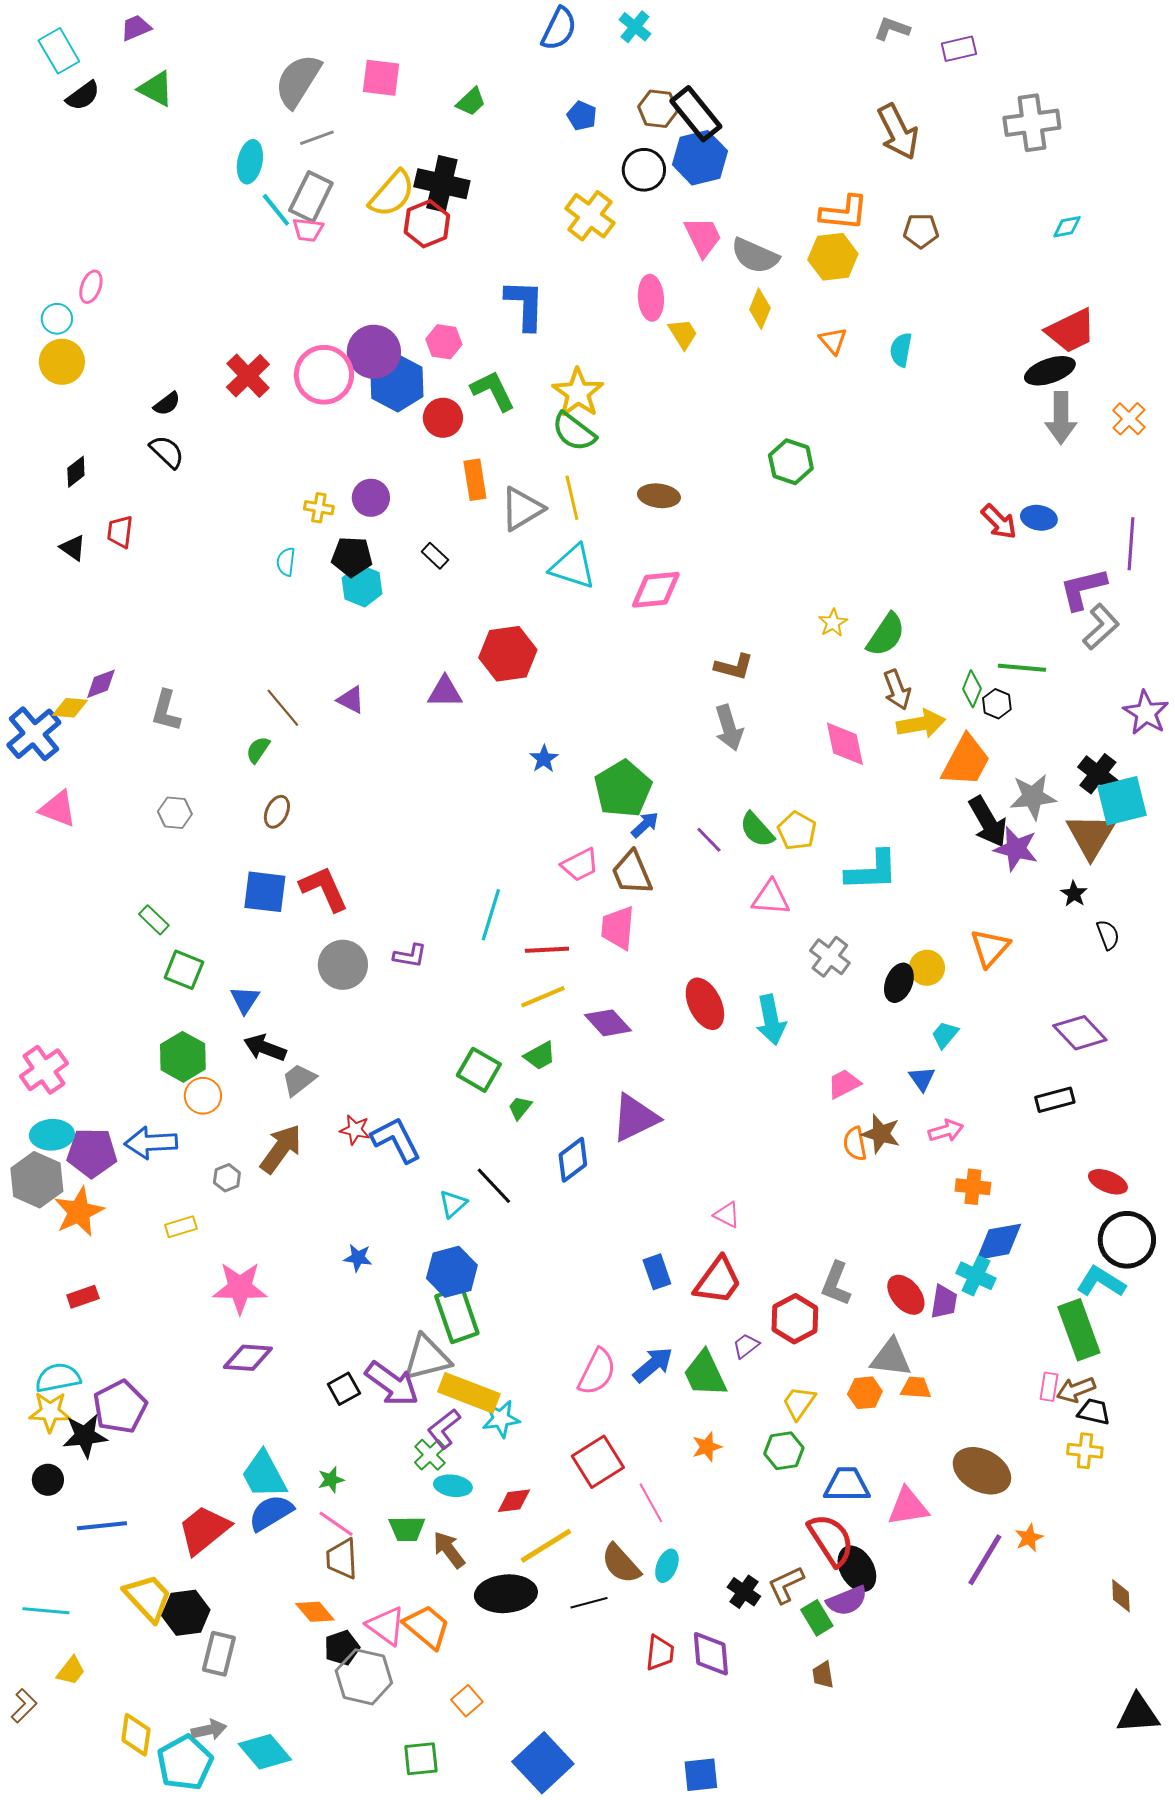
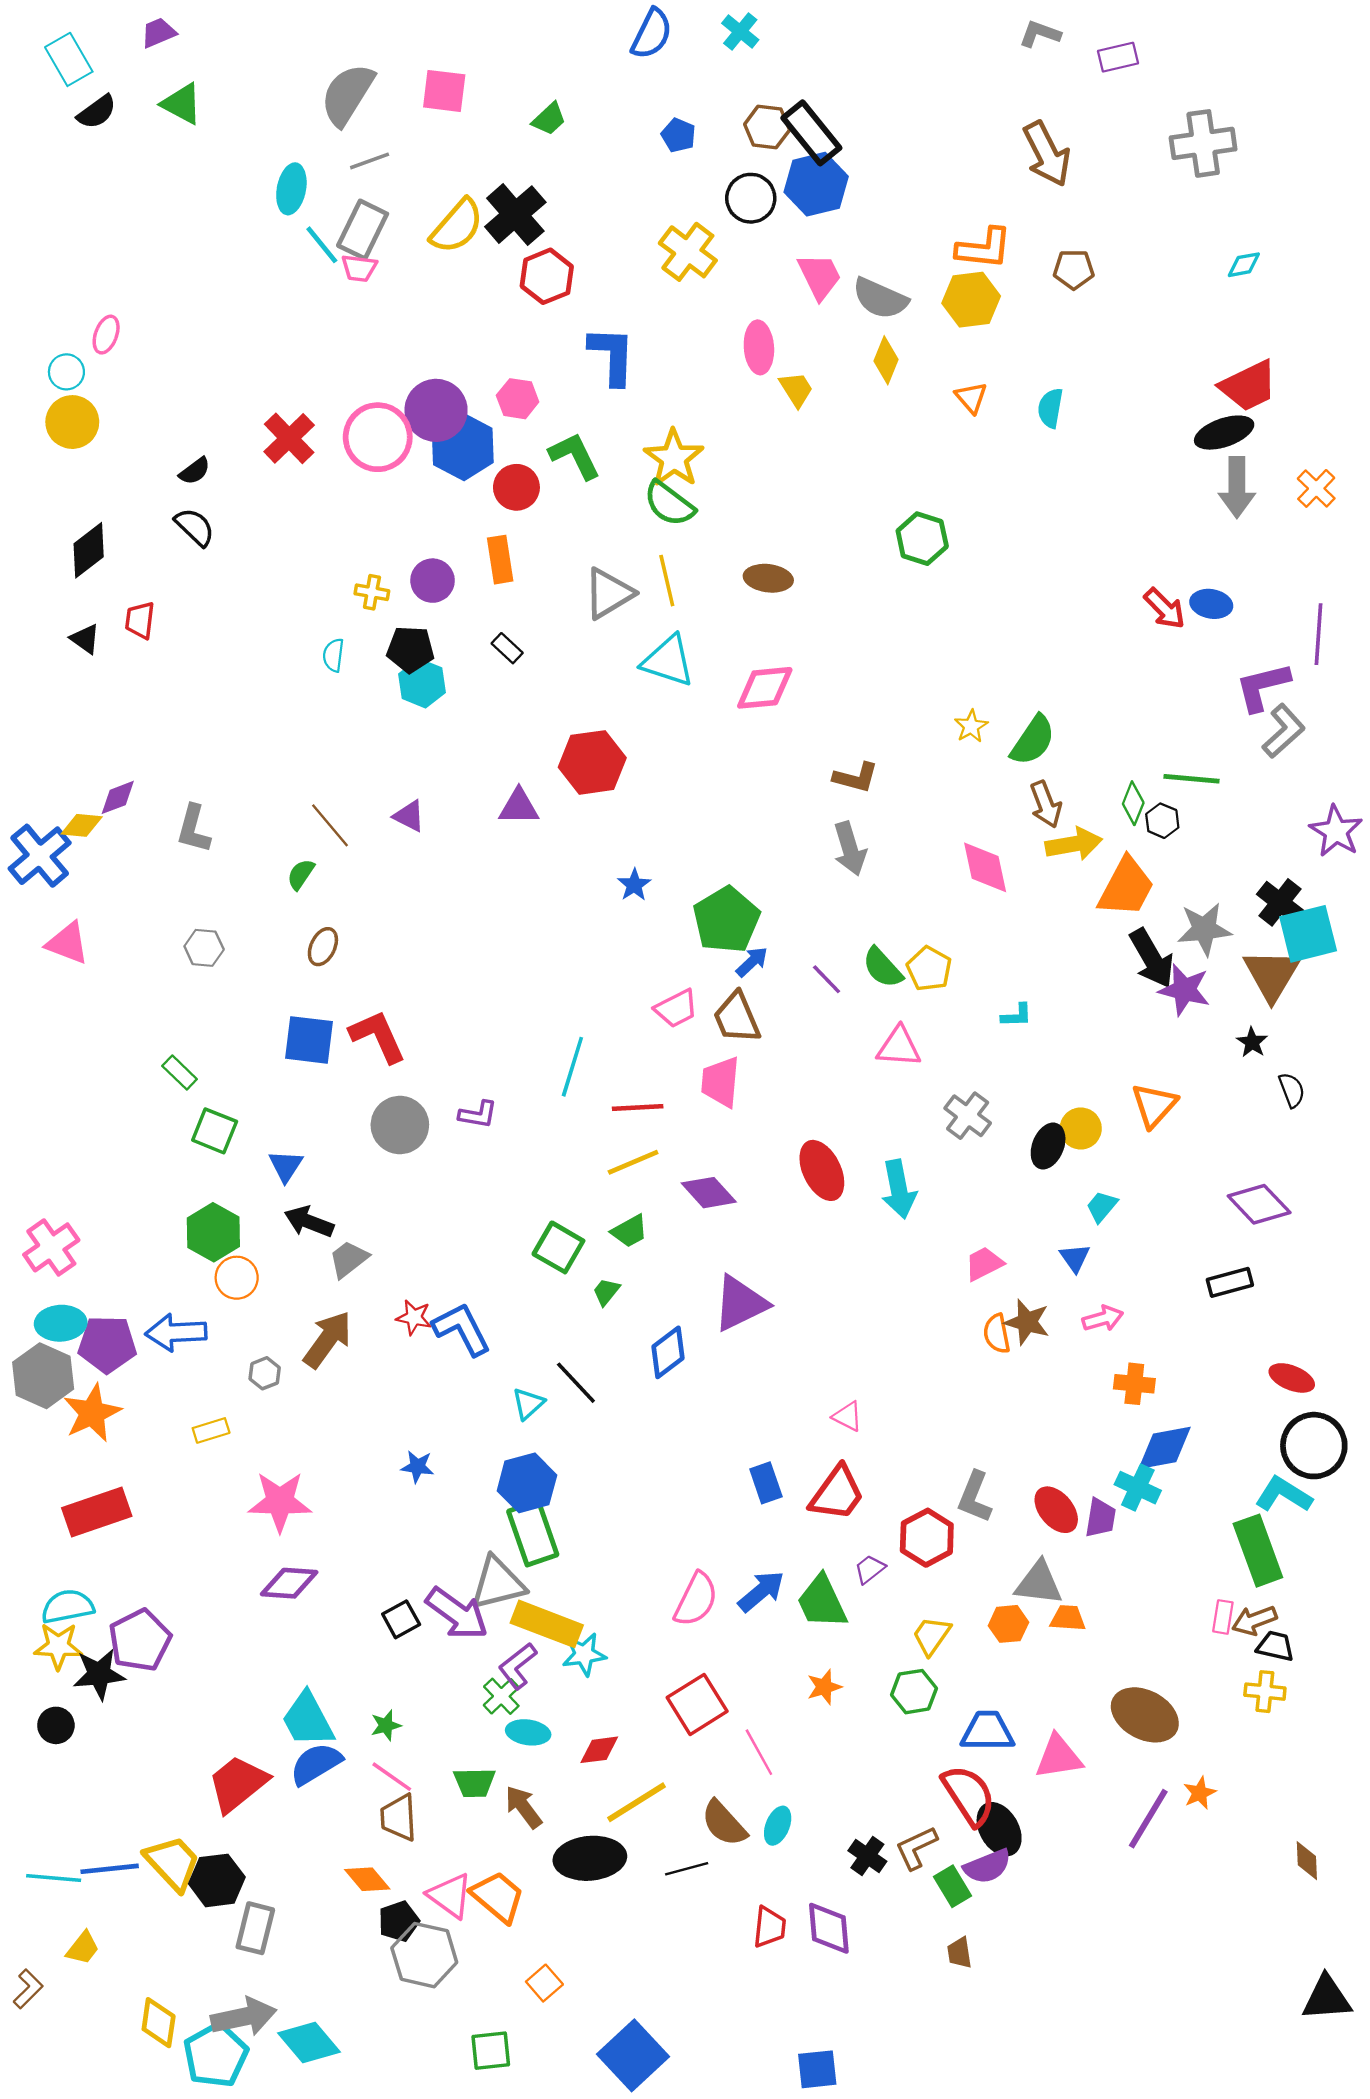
black cross: (442, 184) -> (515, 215), turned 36
red hexagon: (427, 224) -> (547, 276), moved
black diamond: (76, 472) -> (89, 550), size x1.5
orange rectangle: (475, 480) -> (500, 560), moved
cyan L-shape: (872, 871) -> (1017, 1015), size x0.5
red rectangle: (83, 1297) -> (97, 1512), size x1.8
blue line: (102, 1526) -> (110, 1869), moved
gray arrow: (209, 1730) -> (244, 2017), size x1.6

